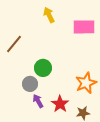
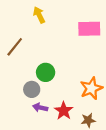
yellow arrow: (49, 15) -> (39, 15), moved
purple arrow: (38, 101) -> (40, 108), turned -48

